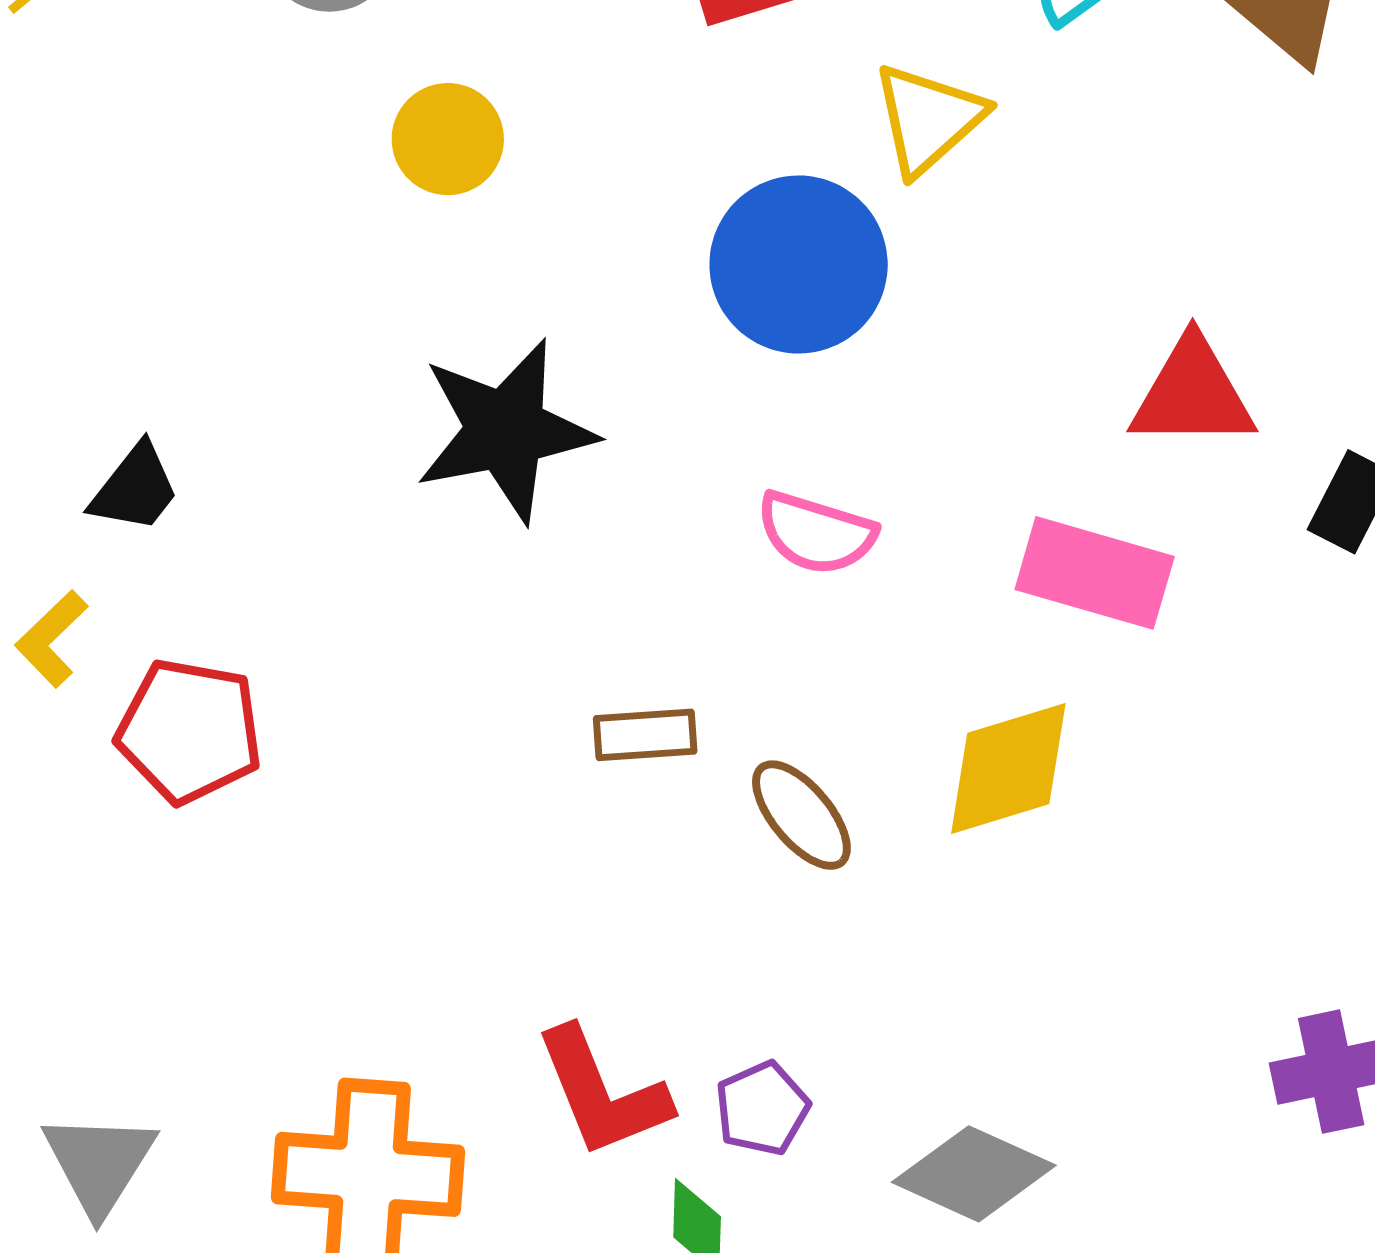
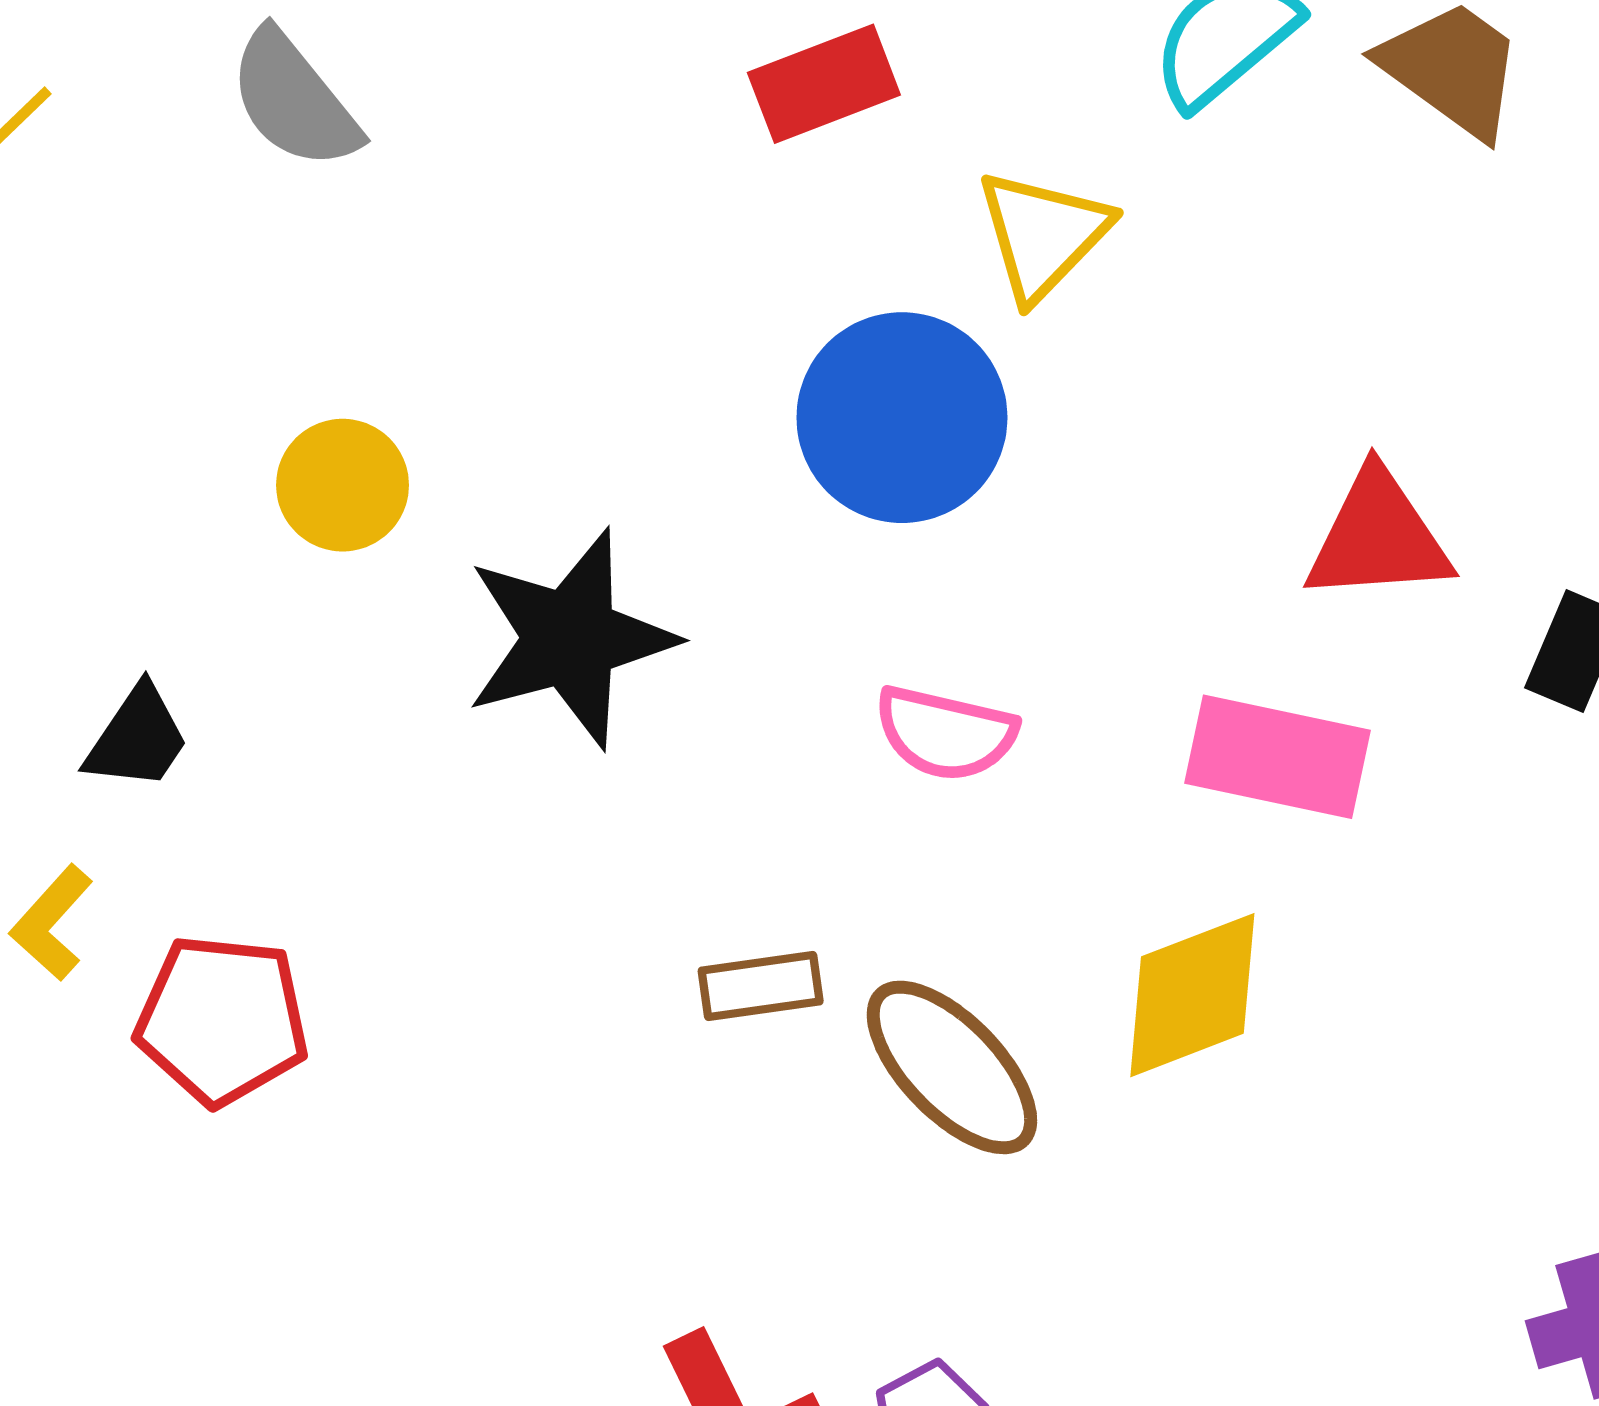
yellow circle: (448, 139) -> (343, 485), moved
brown ellipse: (801, 815) -> (952, 1067), size x1.4

